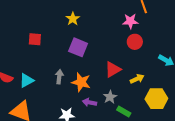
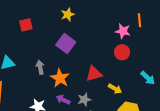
red square: (35, 39) -> (26, 25), turned -32
gray arrow: (59, 77) -> (40, 67), turned -32
yellow arrow: (137, 79) -> (115, 89), turned 40

